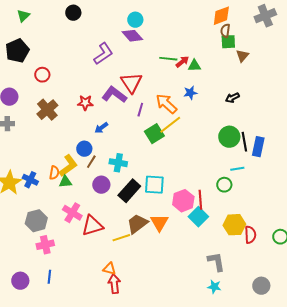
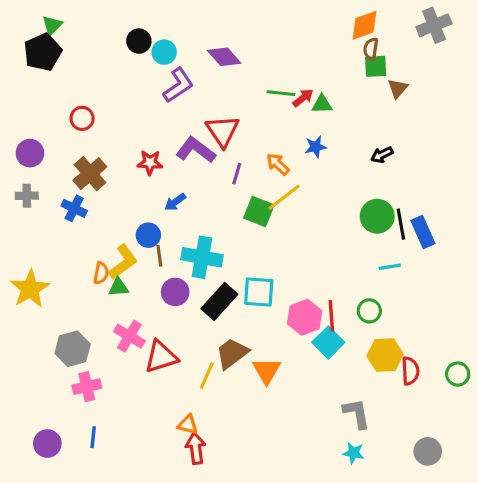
black circle: (73, 13) -> (139, 41), moved
cyan circle: (135, 20) -> (164, 52), moved
black pentagon: (17, 51) -> (43, 52), moved
orange arrow: (166, 104) -> (278, 164), size x0.7
green square: (154, 134) -> (259, 211), turned -36
blue rectangle: (258, 147) -> (423, 232), turned -36
brown line: (91, 162) -> (159, 256), turned -40
cyan cross: (118, 163) -> (202, 257), size x1.4
blue cross: (30, 180) -> (74, 208), moved
green circle: (224, 185) -> (369, 311), moved
orange triangle: (159, 223) -> (267, 371), moved
yellow line: (121, 238) -> (207, 376), turned -48

